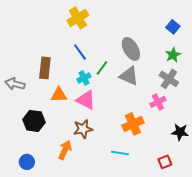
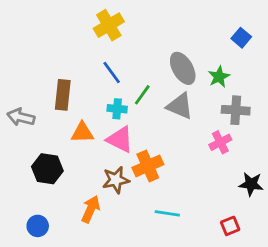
green star: (173, 55) -> (219, 77), moved
cyan cross: (84, 78) -> (117, 109), turned 32
gray cross: (169, 79) -> (236, 110), turned -30
orange cross: (133, 124) -> (148, 166), moved

